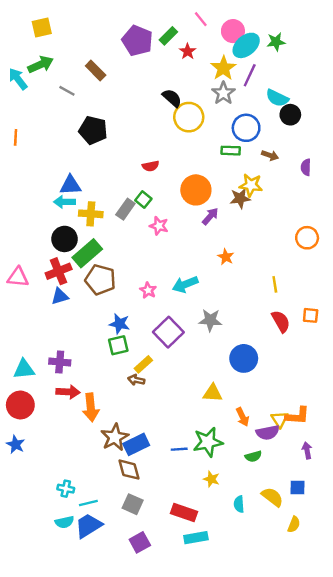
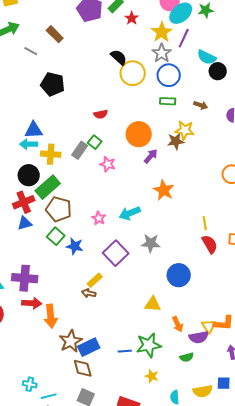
blue circle: (246, 128) -> (169, 75), moved
orange star: (226, 257) -> (164, 190), size x1.5
yellow line: (275, 284) -> (205, 223), moved
green square: (118, 345) -> (56, 236), moved, turned -36
purple cross: (60, 362) -> (25, 278), size x1.4
yellow semicircle: (272, 497) -> (203, 391), turned 132

